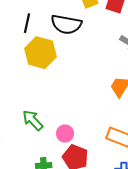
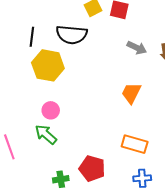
pink circle: (65, 134) -> (51, 110), moved

